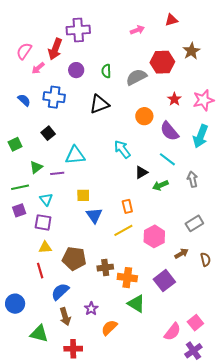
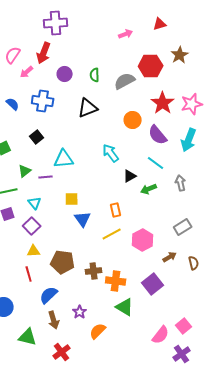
purple cross: (78, 30) -> (56, 23), moved
red star: (174, 99) -> (163, 103), size x1.6
purple square: (43, 222) -> (32, 226), turned 36
red cross: (73, 349) -> (62, 352), turned -36

